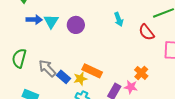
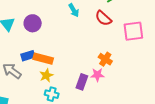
orange rectangle: (92, 71) -> (43, 59), moved
blue rectangle: (63, 77) -> (28, 56), moved, turned -48

